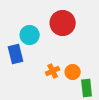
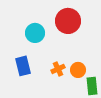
blue rectangle: (16, 54) -> (23, 66), moved

